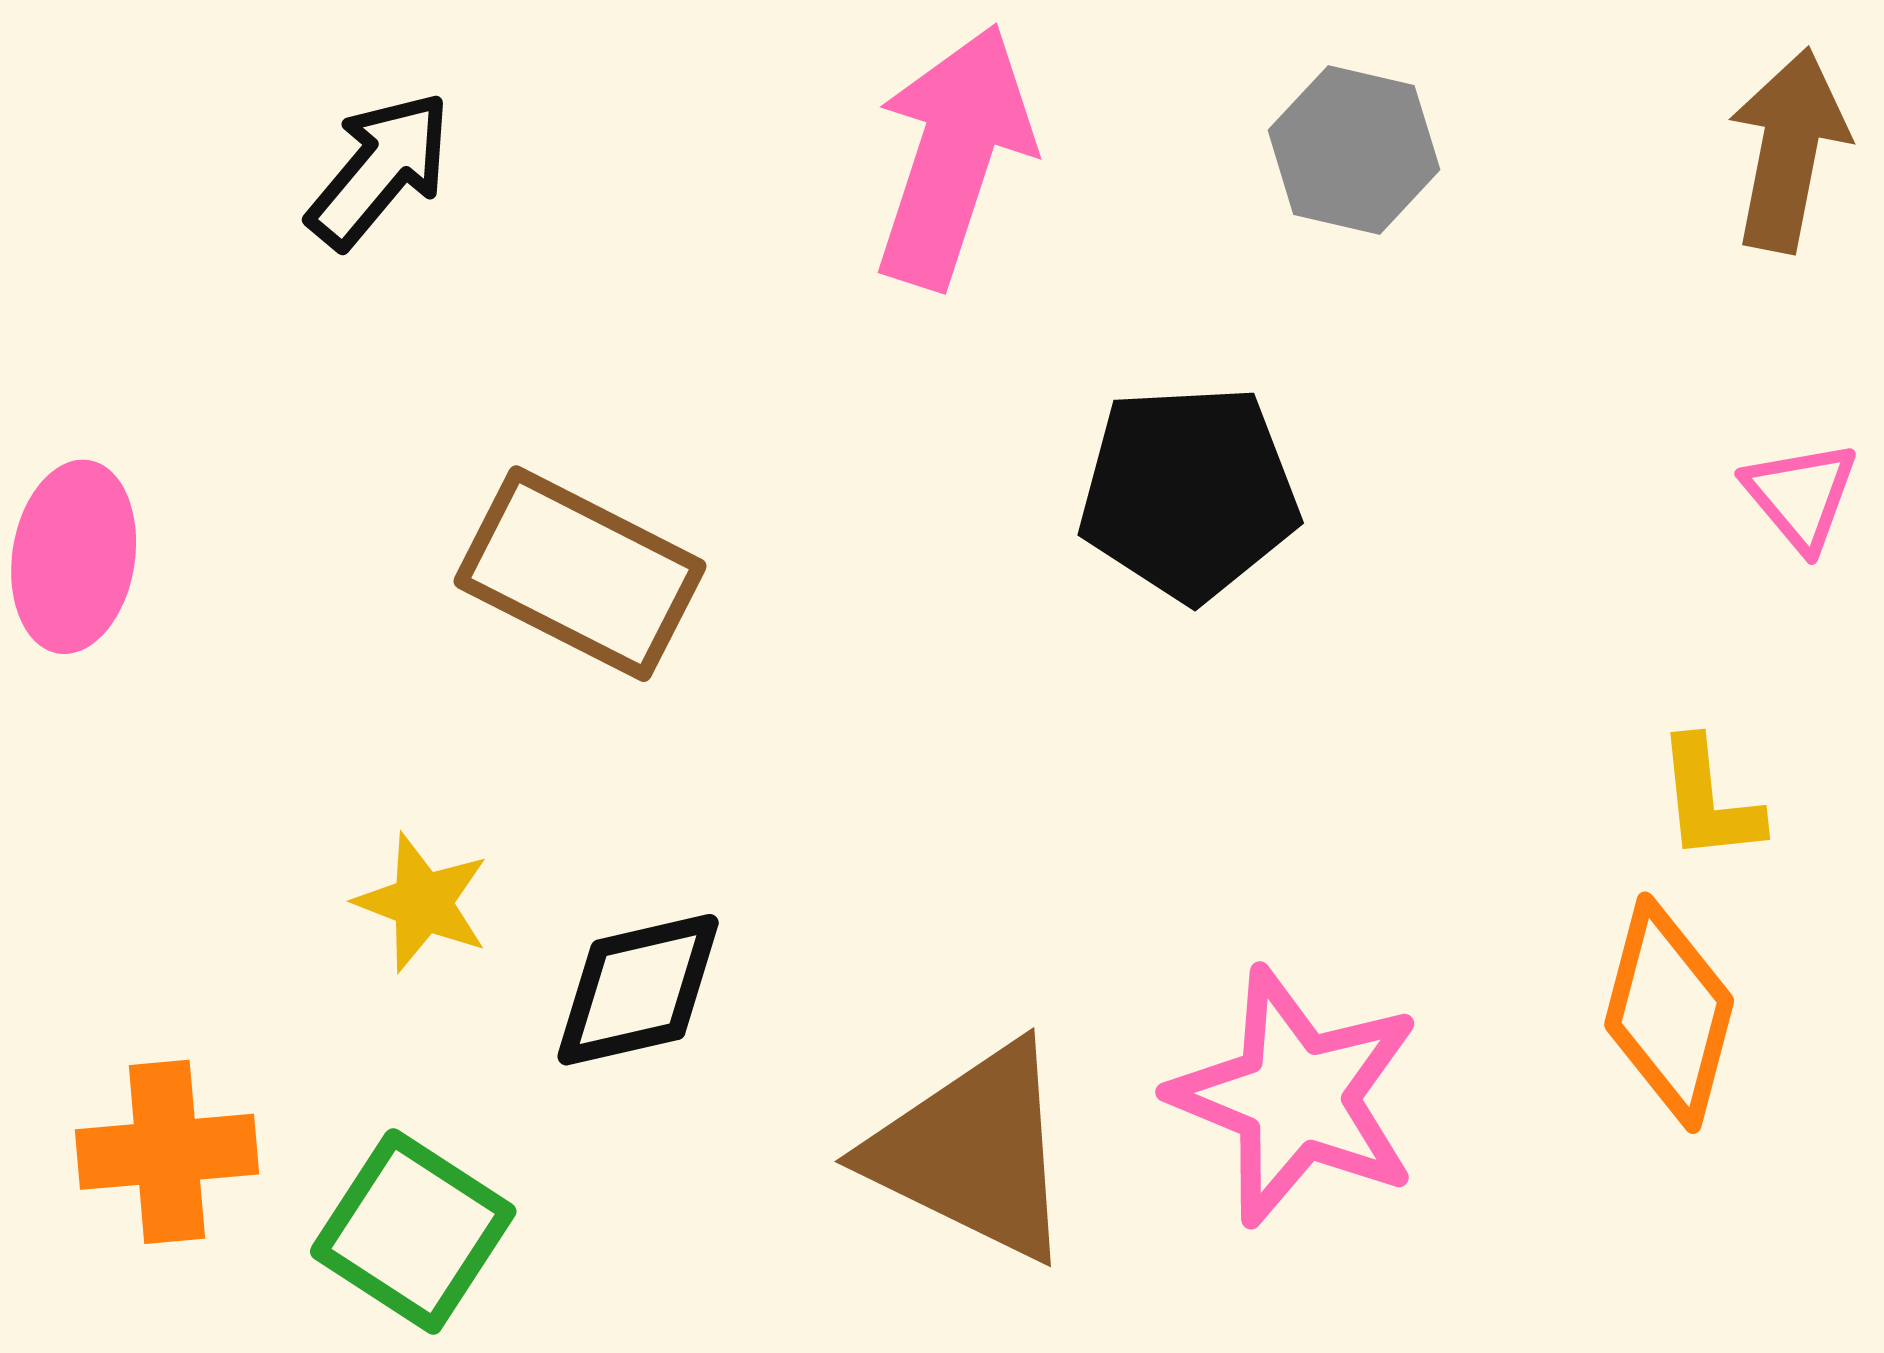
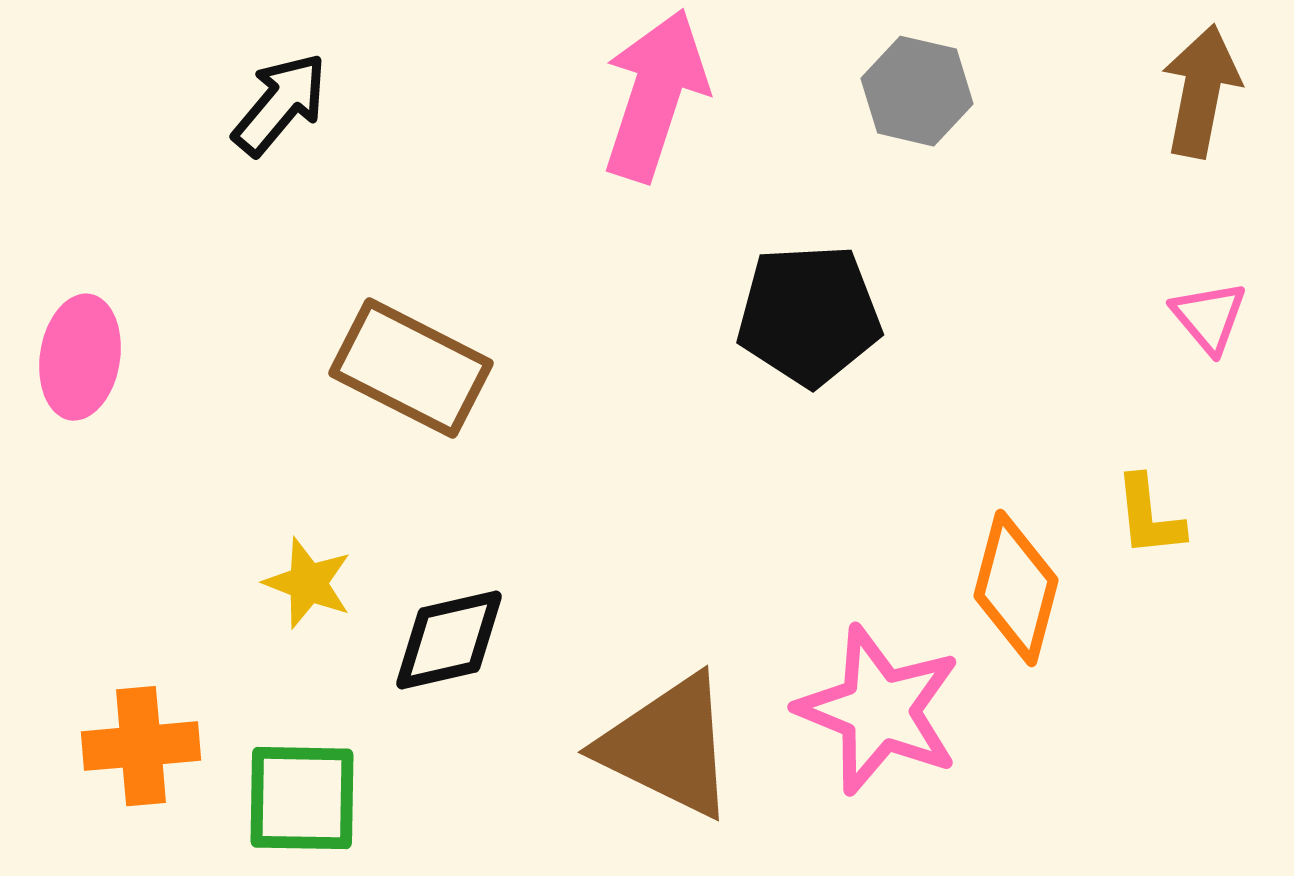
orange diamond: (1669, 1013) -> (1016, 588), moved
green square: (413, 1231) -> (302, 798), turned -32

